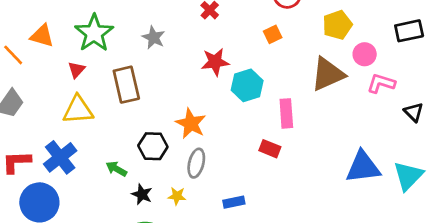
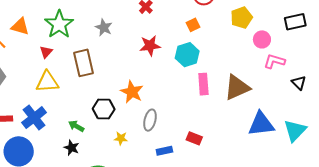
brown triangle: (328, 74) -> (237, 87), moved
cyan hexagon: (247, 85) -> (187, 55), moved
red rectangle: (270, 149) -> (194, 138), moved
gray ellipse: (196, 163) -> (150, 120), moved
black star: (142, 194) -> (72, 148), moved
yellow star: (177, 196) -> (121, 138), moved

